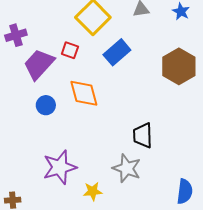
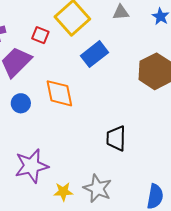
red square: (70, 50) -> (40, 35), moved
gray star: (127, 168) -> (97, 188), moved

